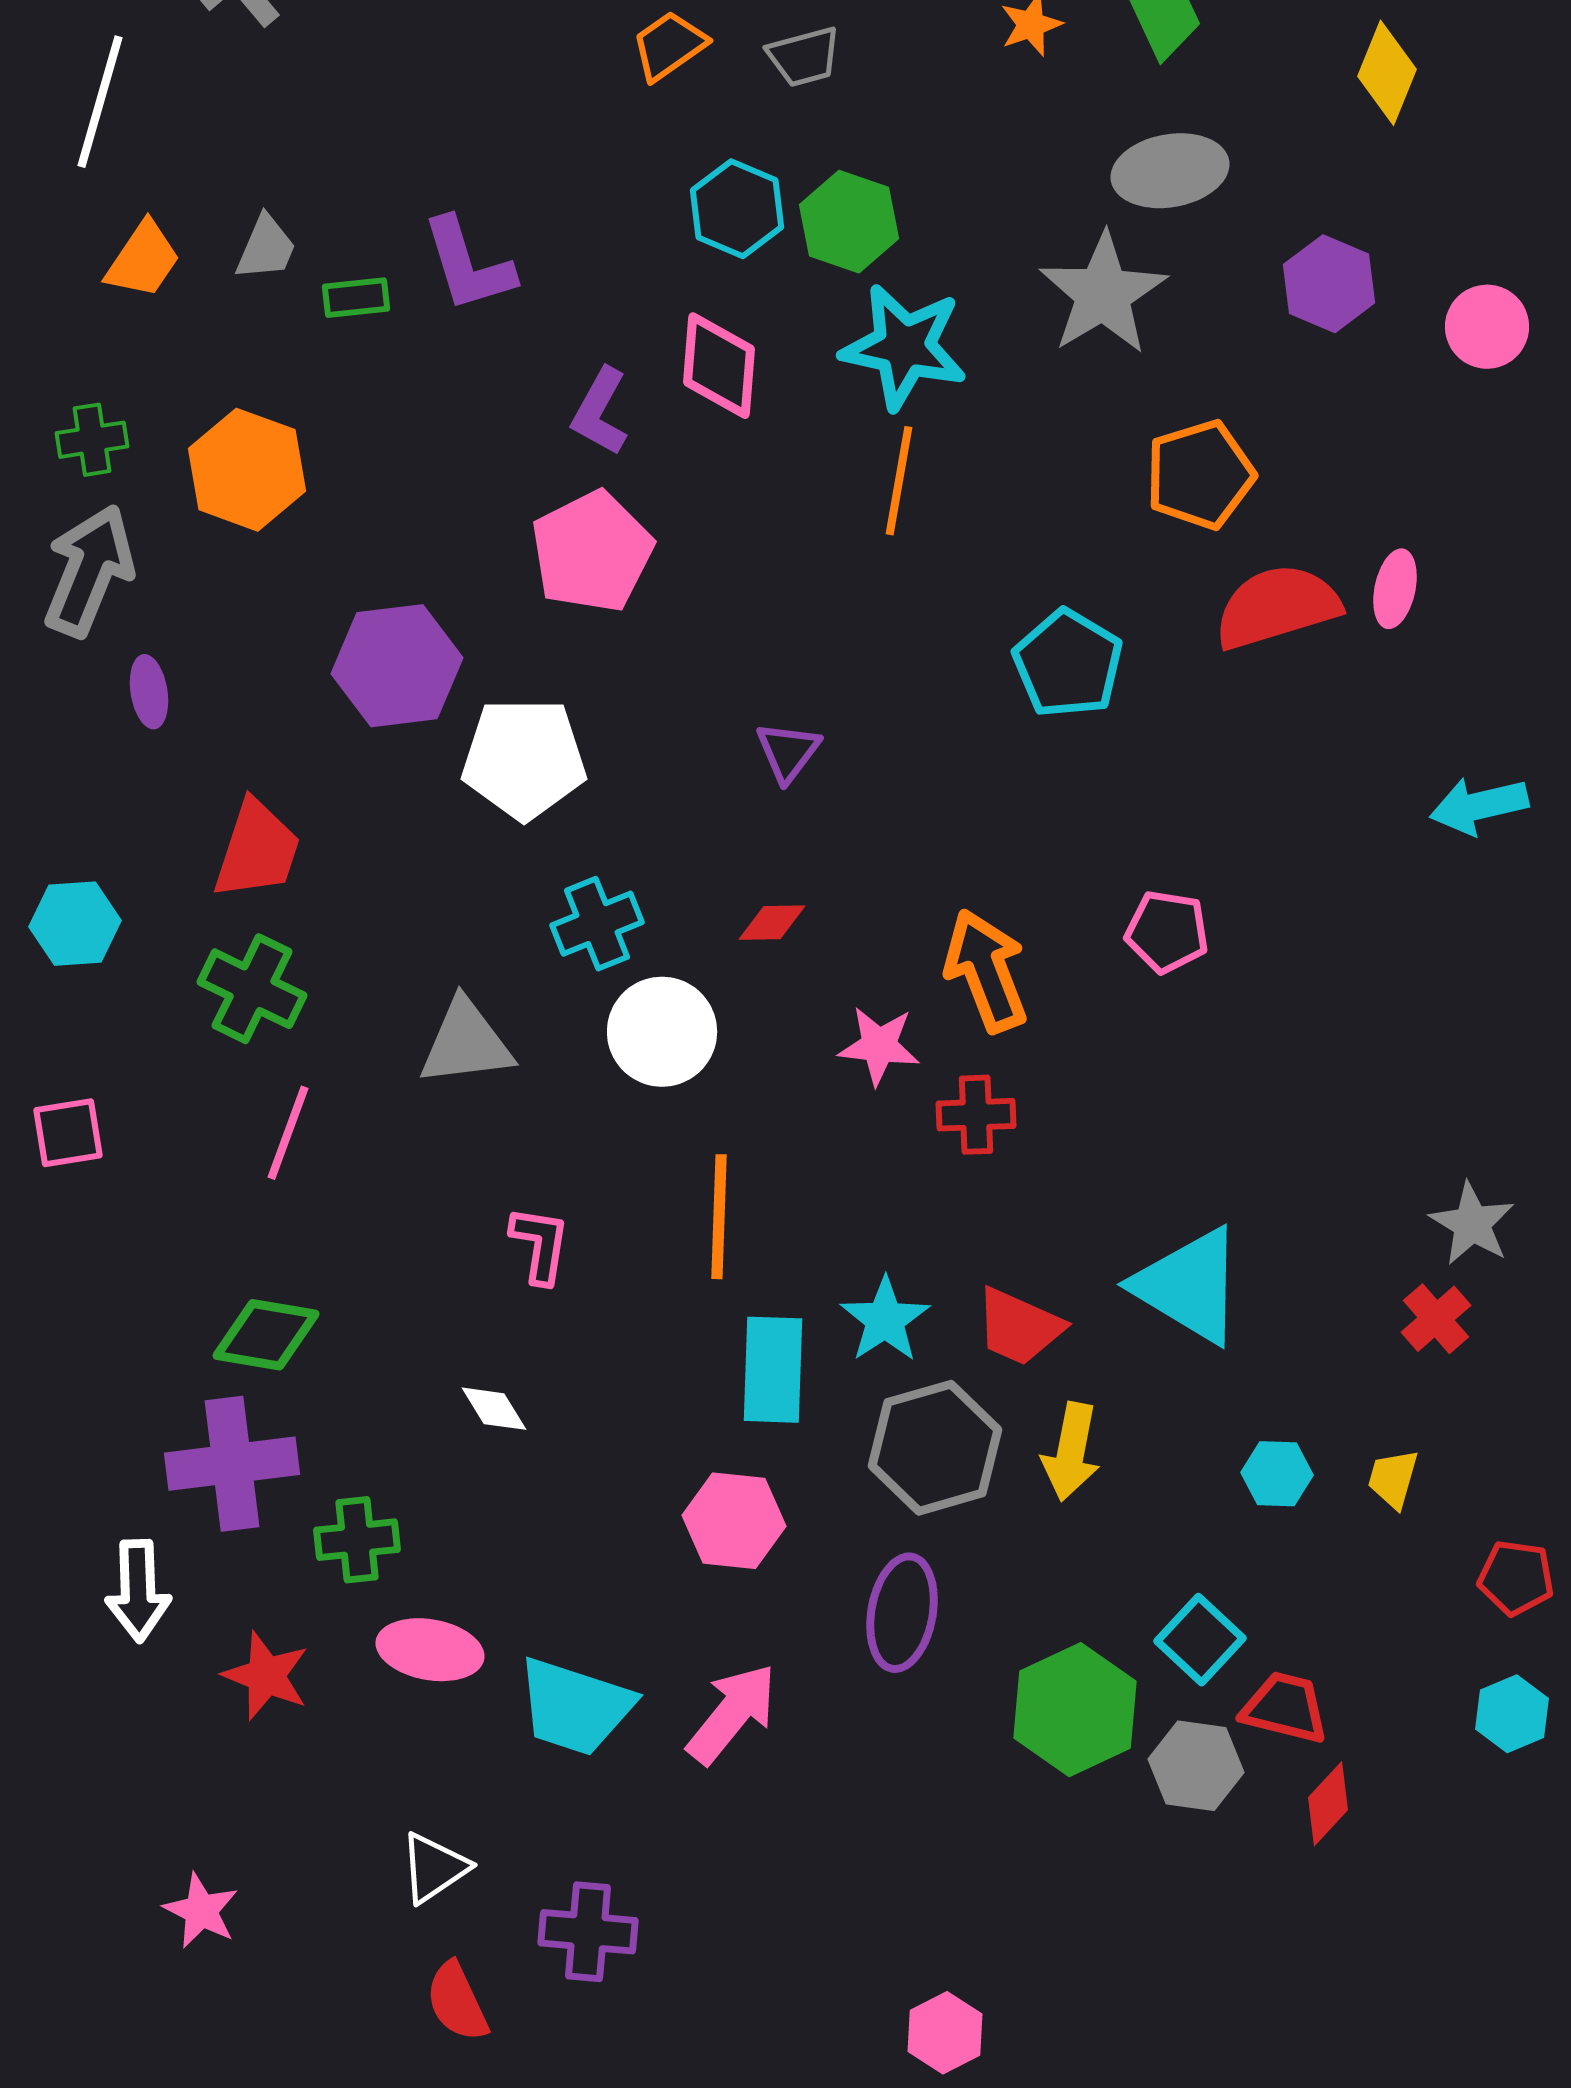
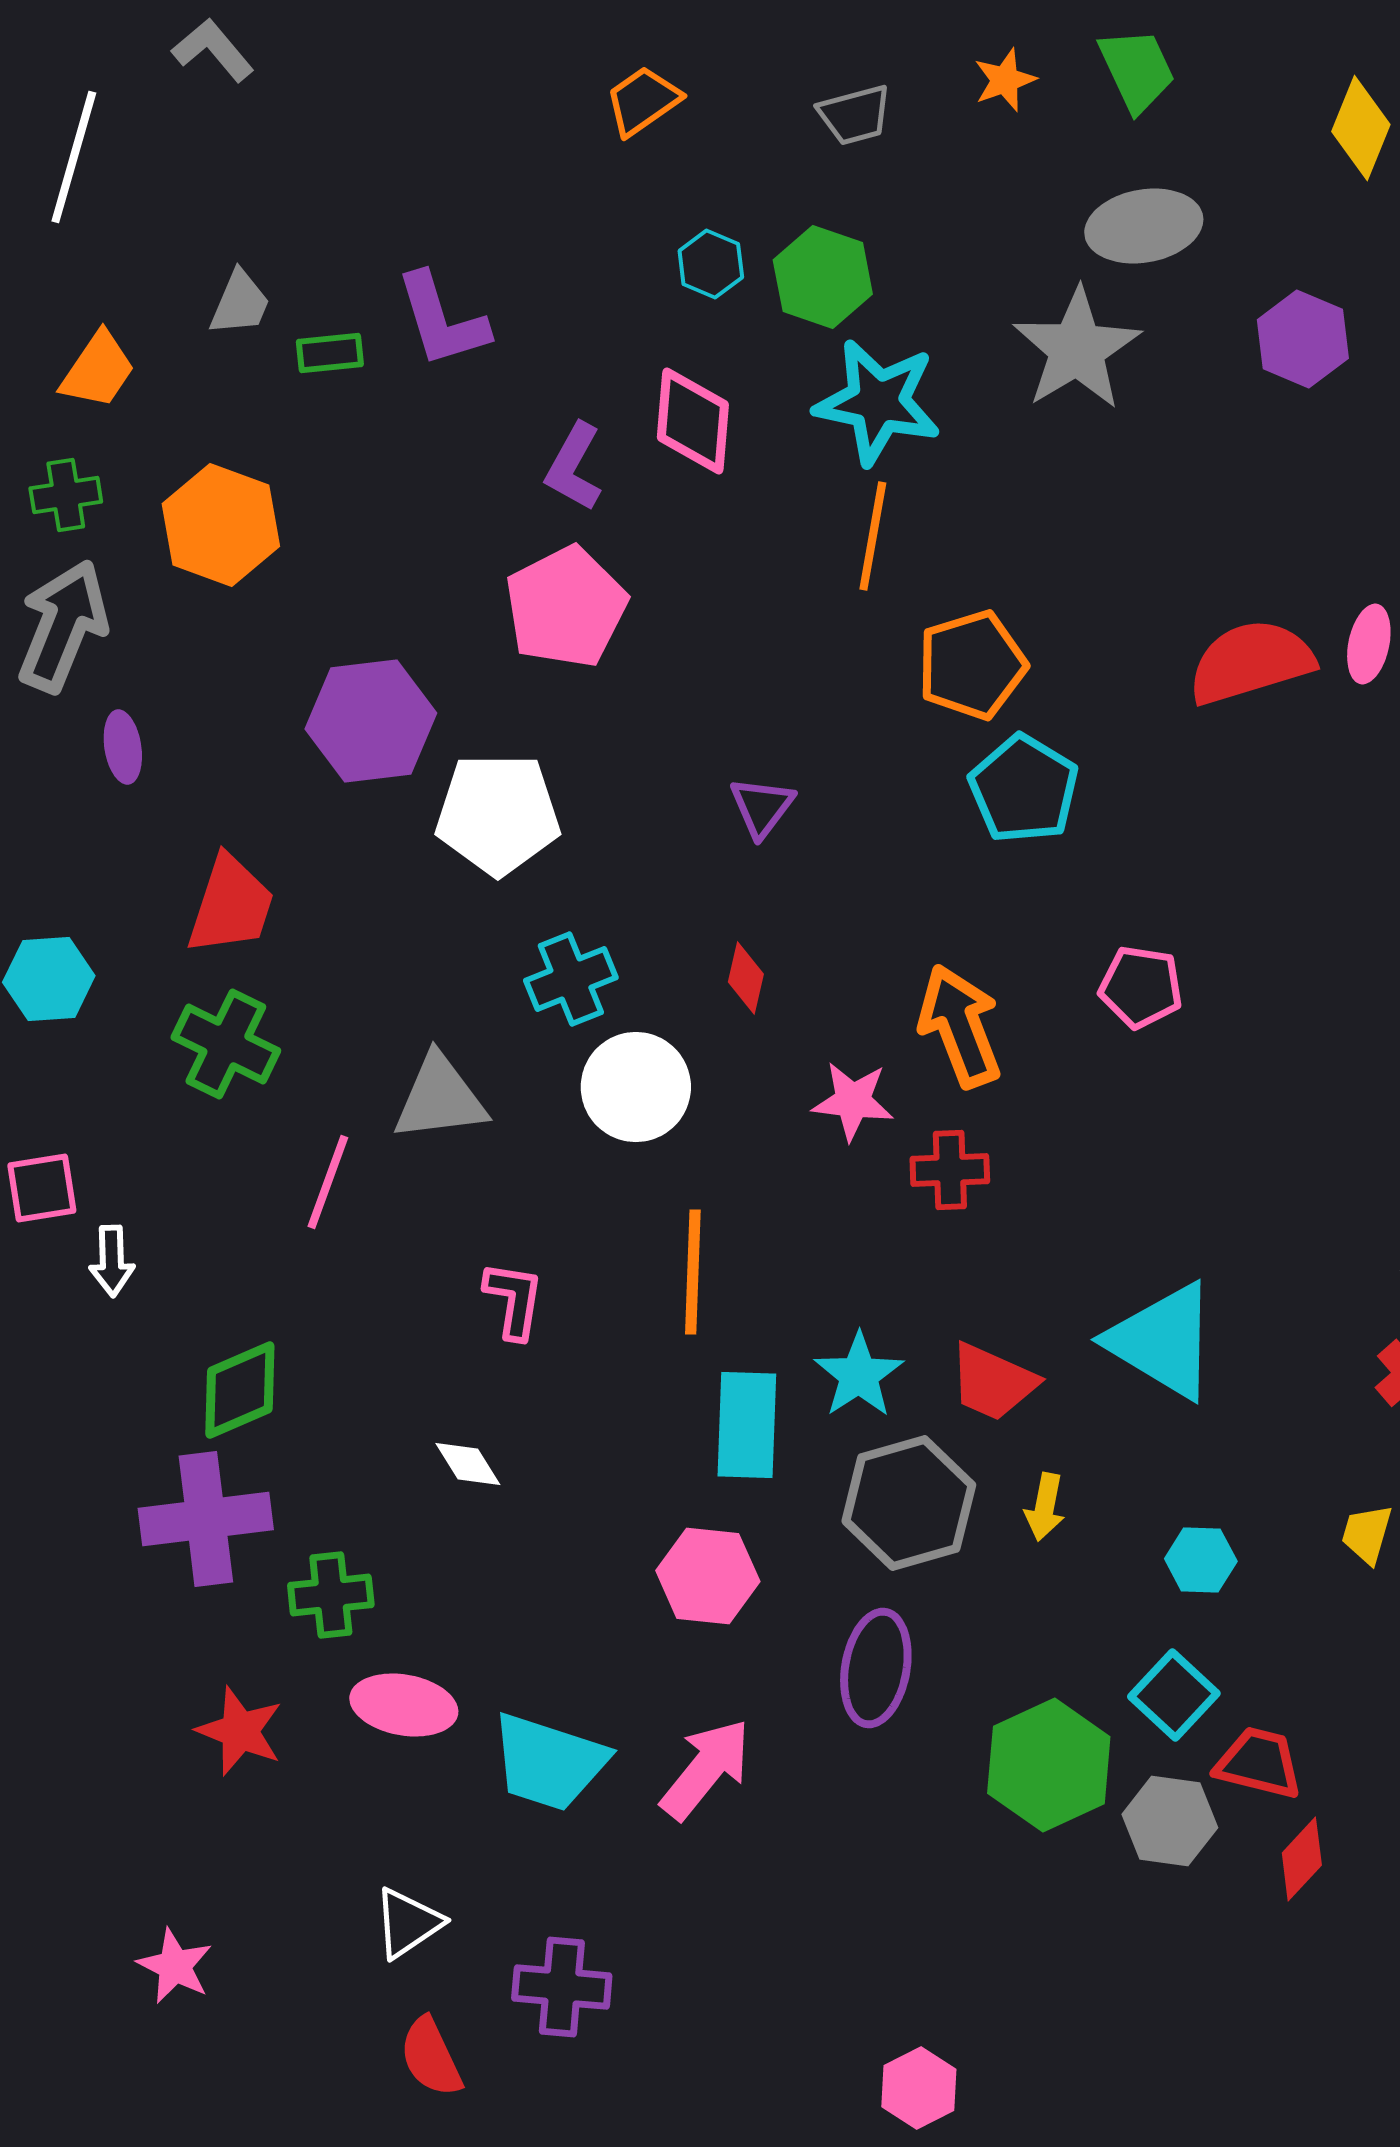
gray trapezoid: (804, 57) -> (855, 115), moved
cyan hexagon: (737, 209) -> (711, 264), size x0.7
orange trapezoid: (143, 260) -> (98, 370), moved
orange pentagon: (1200, 475) -> (972, 665), moved
cyan pentagon: (1068, 664) -> (1024, 789), moved
red diamond: (772, 923) -> (746, 978), turned -76
pink line: (288, 1133) -> (328, 1182), moved
green diamond: (266, 1335) -> (240, 1390), turned -33
yellow arrow: (1071, 1452) -> (1045, 1507), size x0.7
cyan hexagon: (1277, 1474) -> (1201, 1560), moved
white arrow: (138, 1591) -> (112, 1261), moved, size x0.7

